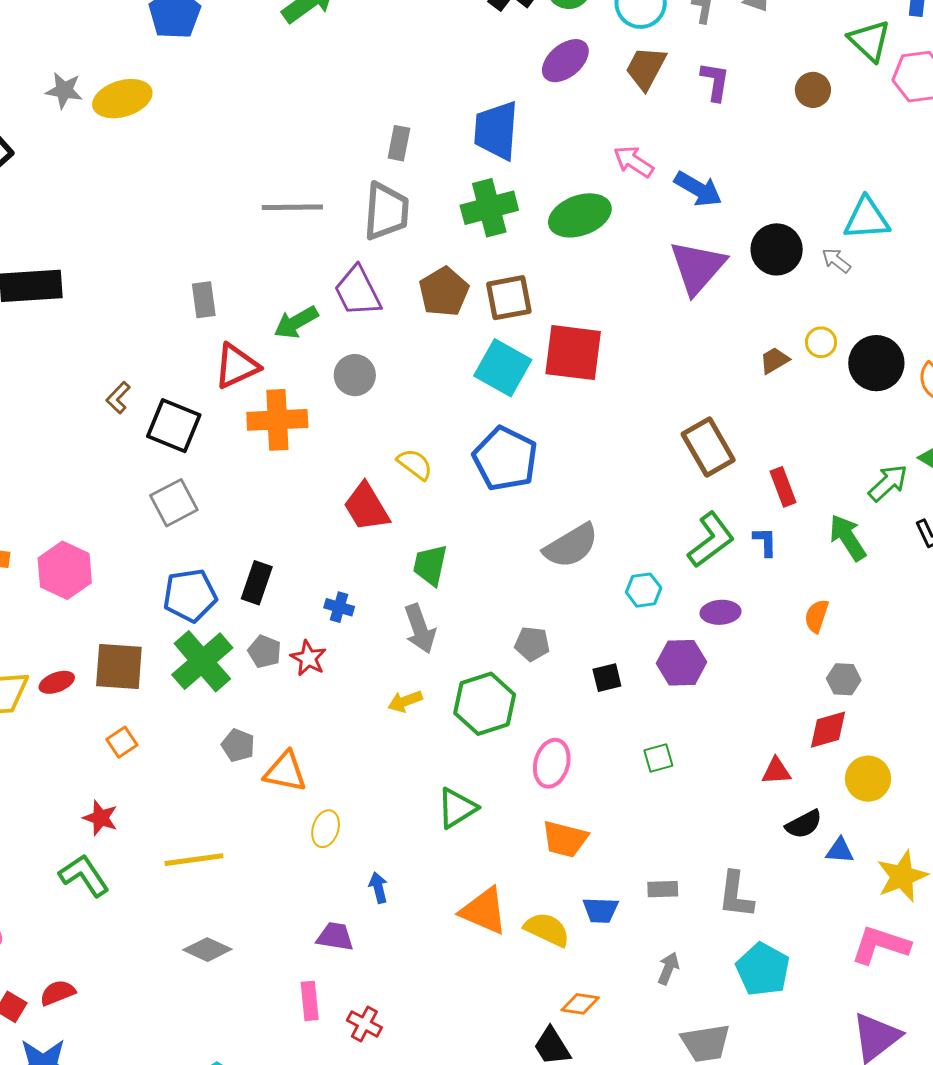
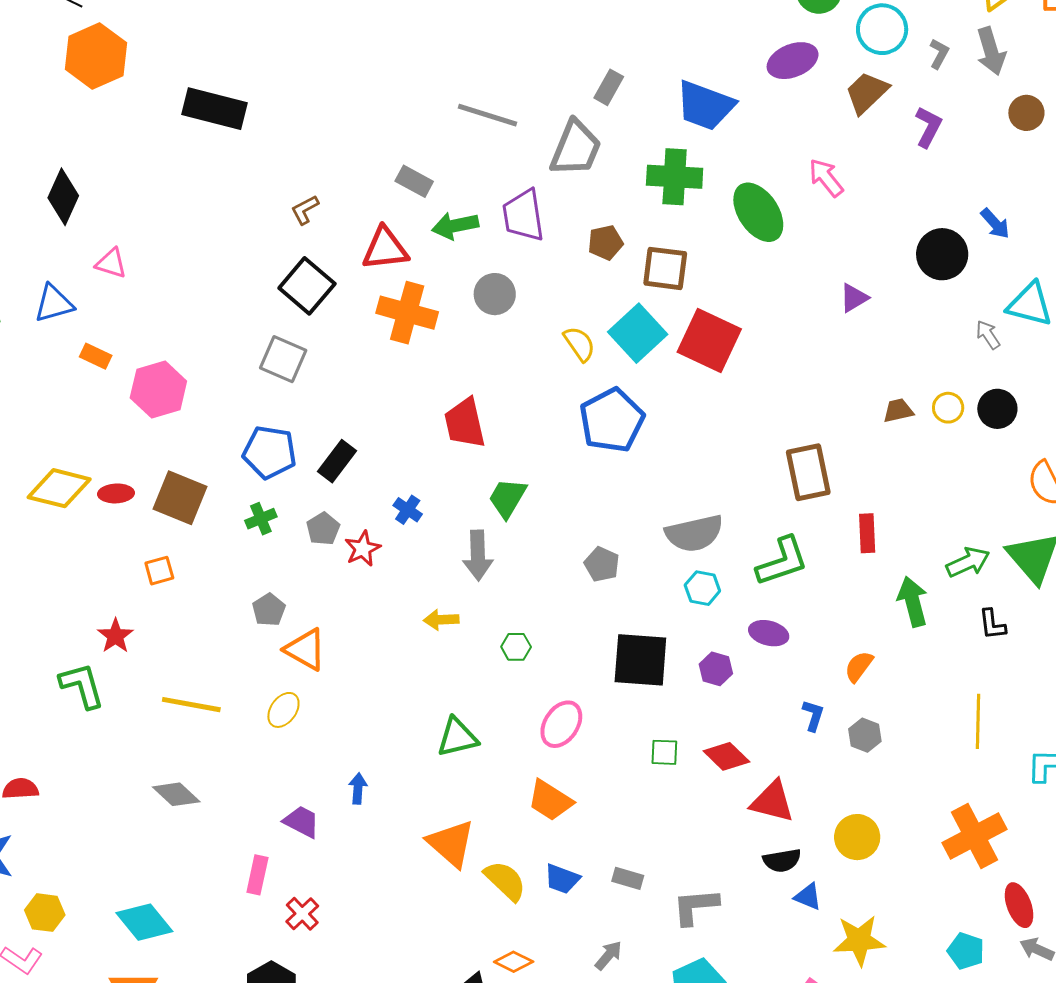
brown circle: (813, 90) -> (1026, 113), moved
blue trapezoid: (496, 130) -> (705, 105), turned -92
blue arrow: (698, 189) -> (995, 224), moved, size x0.7
green ellipse: (580, 215) -> (758, 212), turned 58
black circle: (777, 249) -> (942, 254), moved
purple triangle: (697, 267) -> (854, 298), size x0.5
brown pentagon: (444, 292) -> (605, 242), size x0.7
gray rectangle: (204, 300) -> (414, 181), moved, turned -72
black circle: (876, 363) -> (997, 409), moved, size x0.7
brown L-shape: (118, 398) -> (305, 210), moved
yellow semicircle: (415, 464) -> (579, 344), moved
gray square: (174, 503) -> (283, 359), turned 33
blue L-shape: (765, 542) -> (813, 715), moved
gray semicircle: (571, 546) -> (694, 533), moved
gray pentagon: (532, 644) -> (602, 564), moved
green cross: (202, 661) -> (261, 519), size x0.5
purple hexagon: (682, 663) -> (716, 669), size x0.7
black square: (607, 678) -> (640, 660), size x2.0
green hexagon: (485, 704) -> (516, 647), size x0.5
red diamond: (828, 730) -> (726, 756), moved, turned 42
red triangle: (776, 771) -> (772, 801), size x1.5
yellow ellipse: (326, 829) -> (283, 710), moved
gray L-shape: (736, 895) -> (695, 906), turned 60

